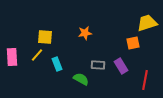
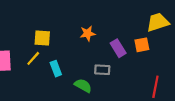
purple rectangle: (121, 66) -> (118, 48), moved

